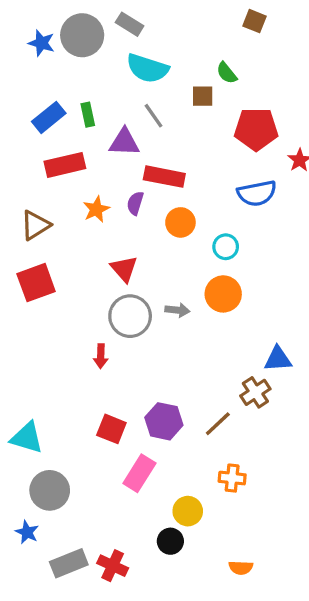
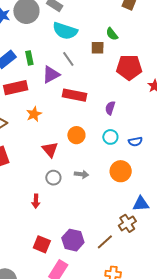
purple triangle: (124, 142) -> (51, 75), turned -30
blue semicircle: (257, 193) -> (135, 142), moved, size x0.6
purple semicircle: (135, 203) -> (110, 108), moved
orange circle: (180, 222) -> (76, 135), moved
orange circle: (223, 294) -> (121, 171), moved
gray circle: (130, 316) -> (53, 178), size x0.6

